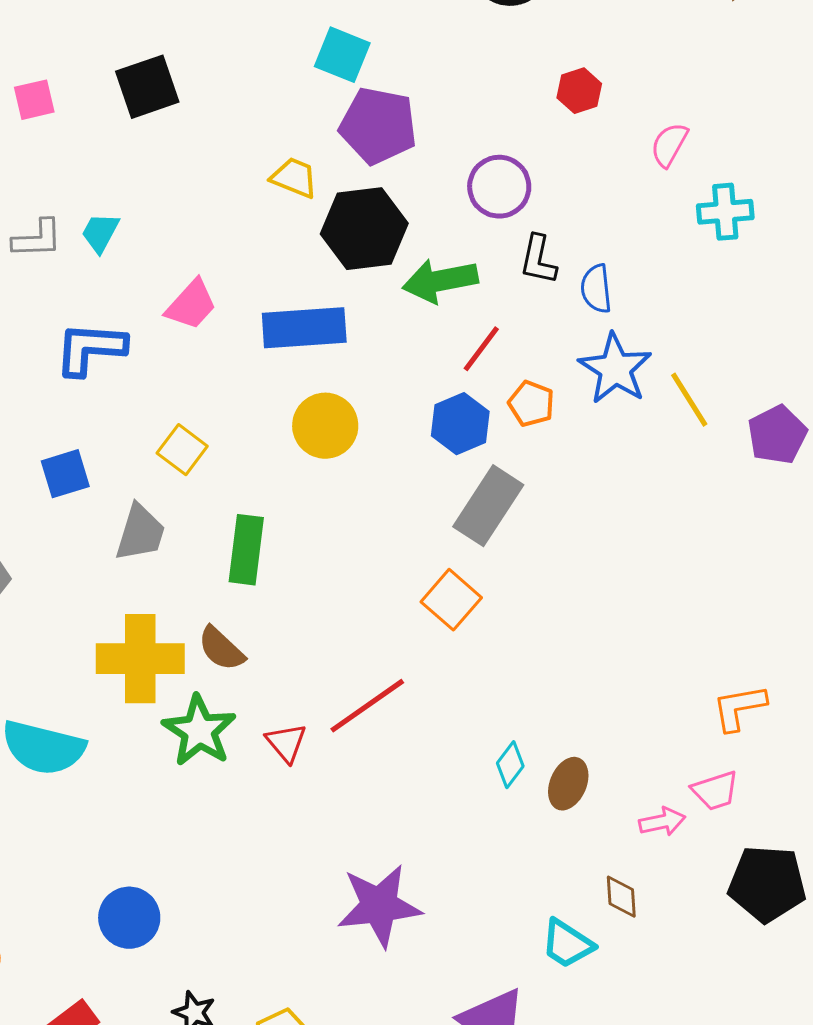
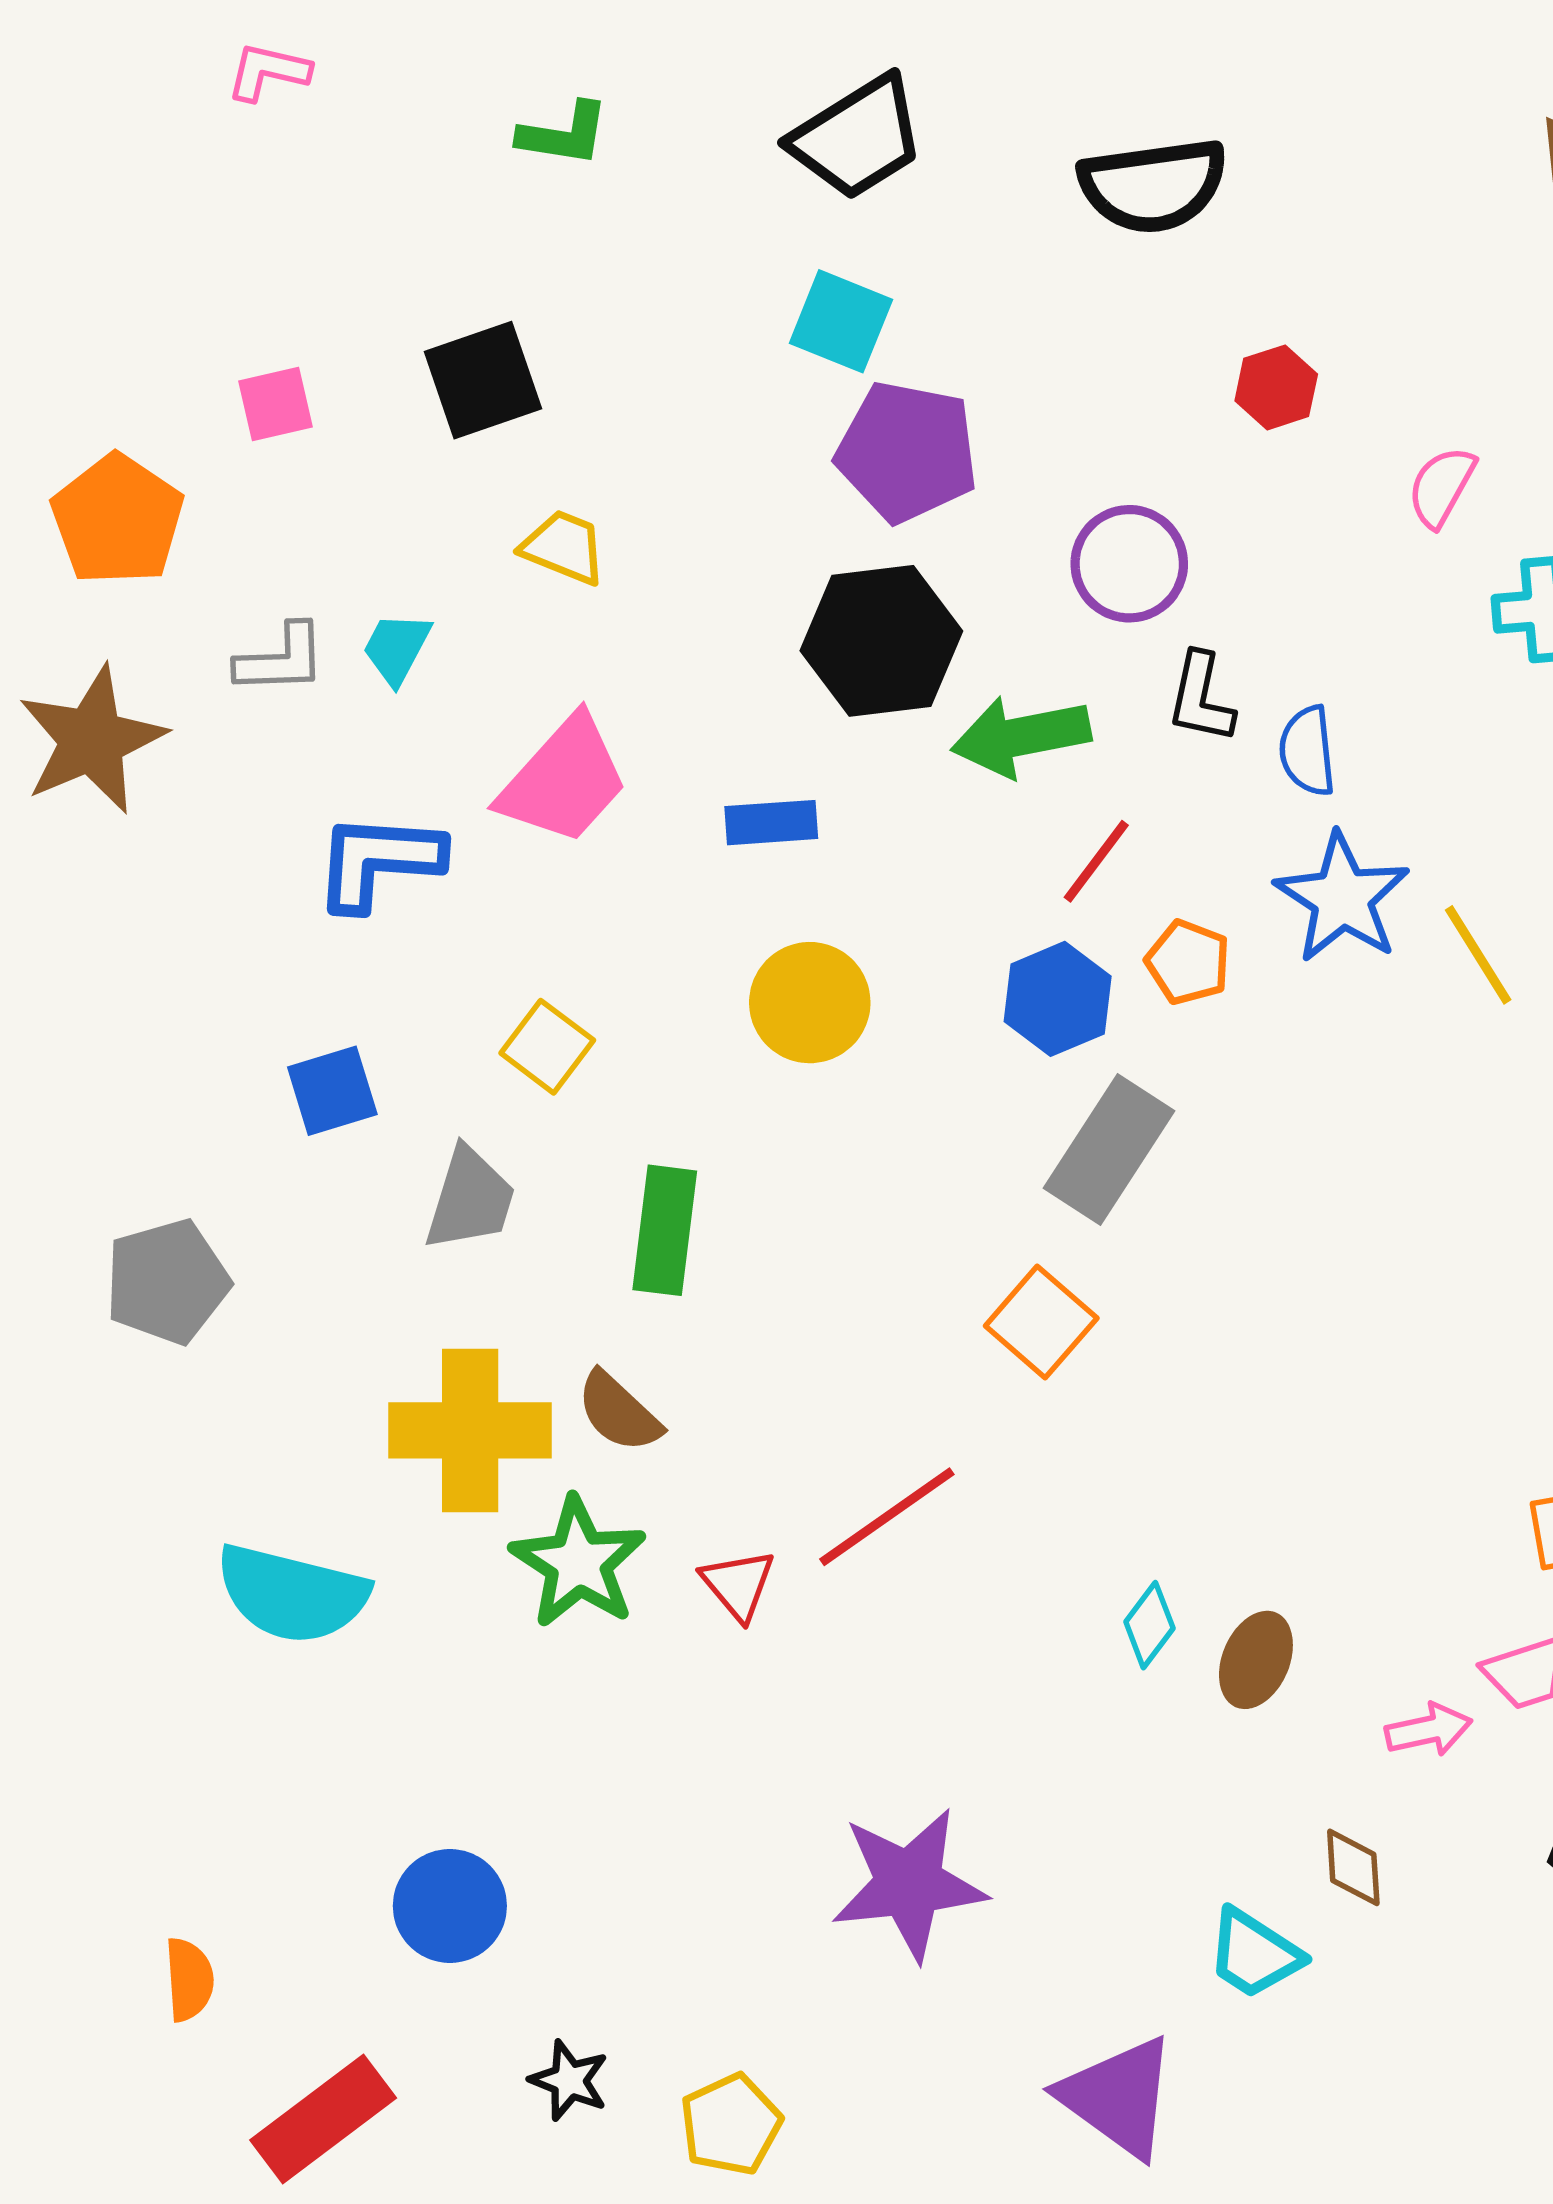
yellow trapezoid: (294, 178) -> (564, 547), moved
pink trapezoid: (191, 305) -> (564, 780), size x1.4
blue rectangle: (304, 328) -> (771, 823), size x0.6

